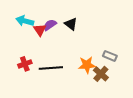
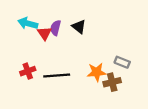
purple semicircle: (50, 25) -> (56, 28), turned -40
brown cross: (101, 74) -> (112, 82), turned 35

